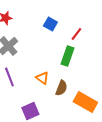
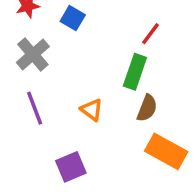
blue square: (50, 24) -> (73, 18), moved
brown semicircle: (61, 88) -> (147, 108), moved

